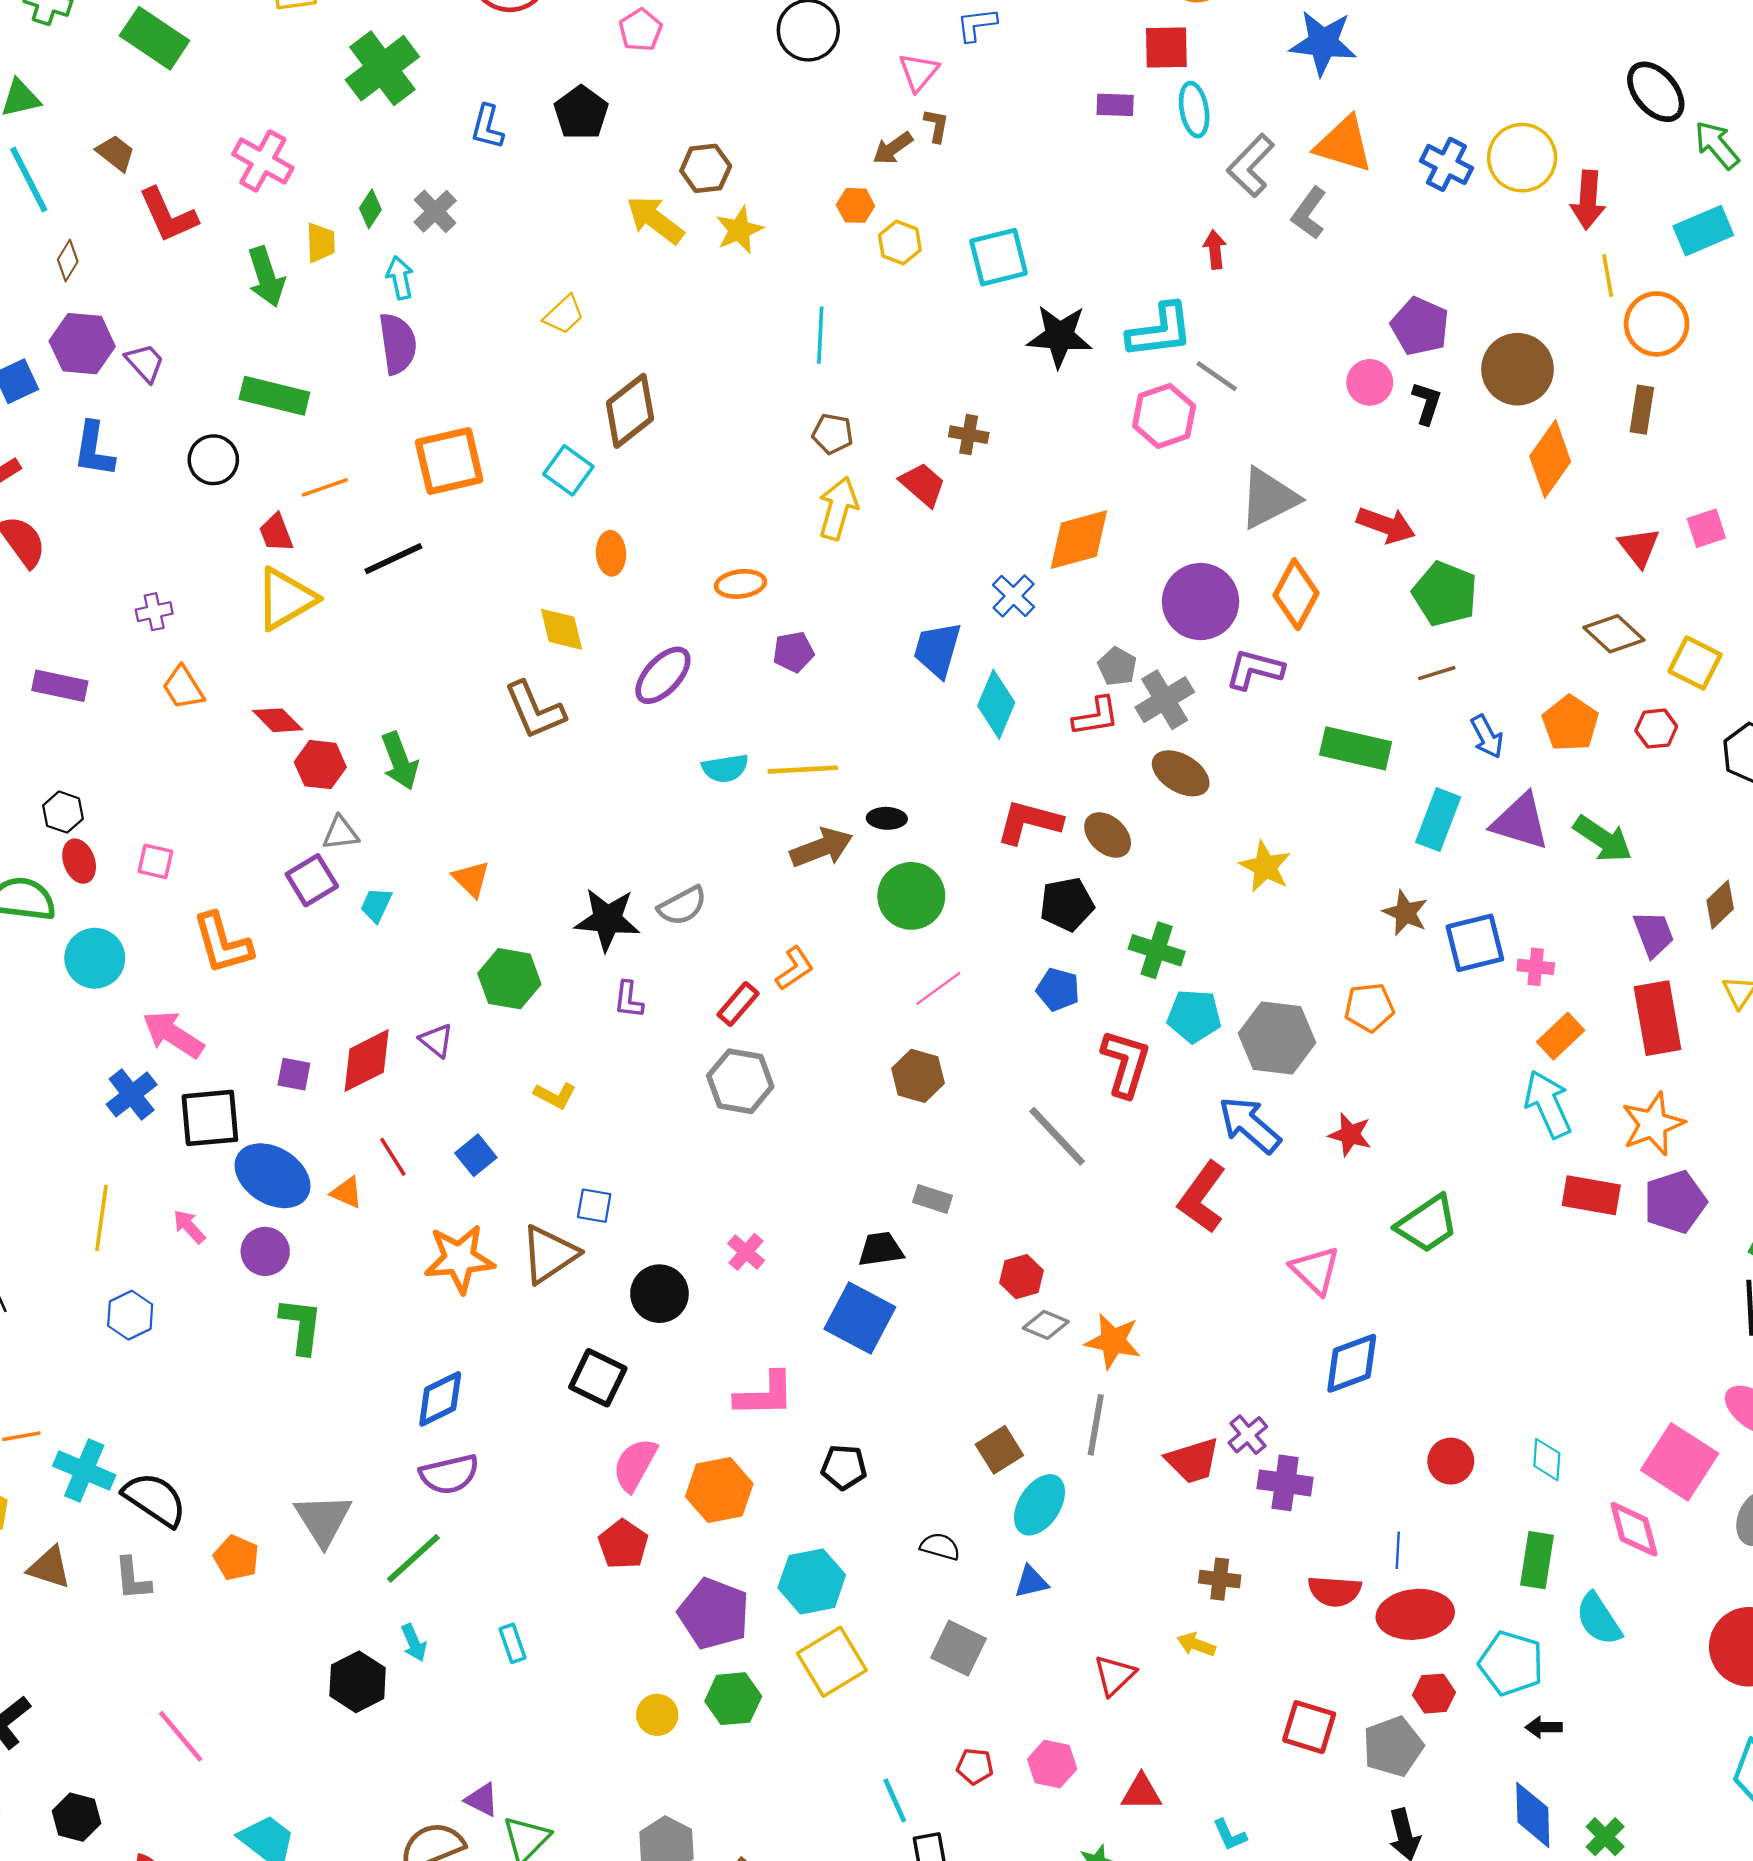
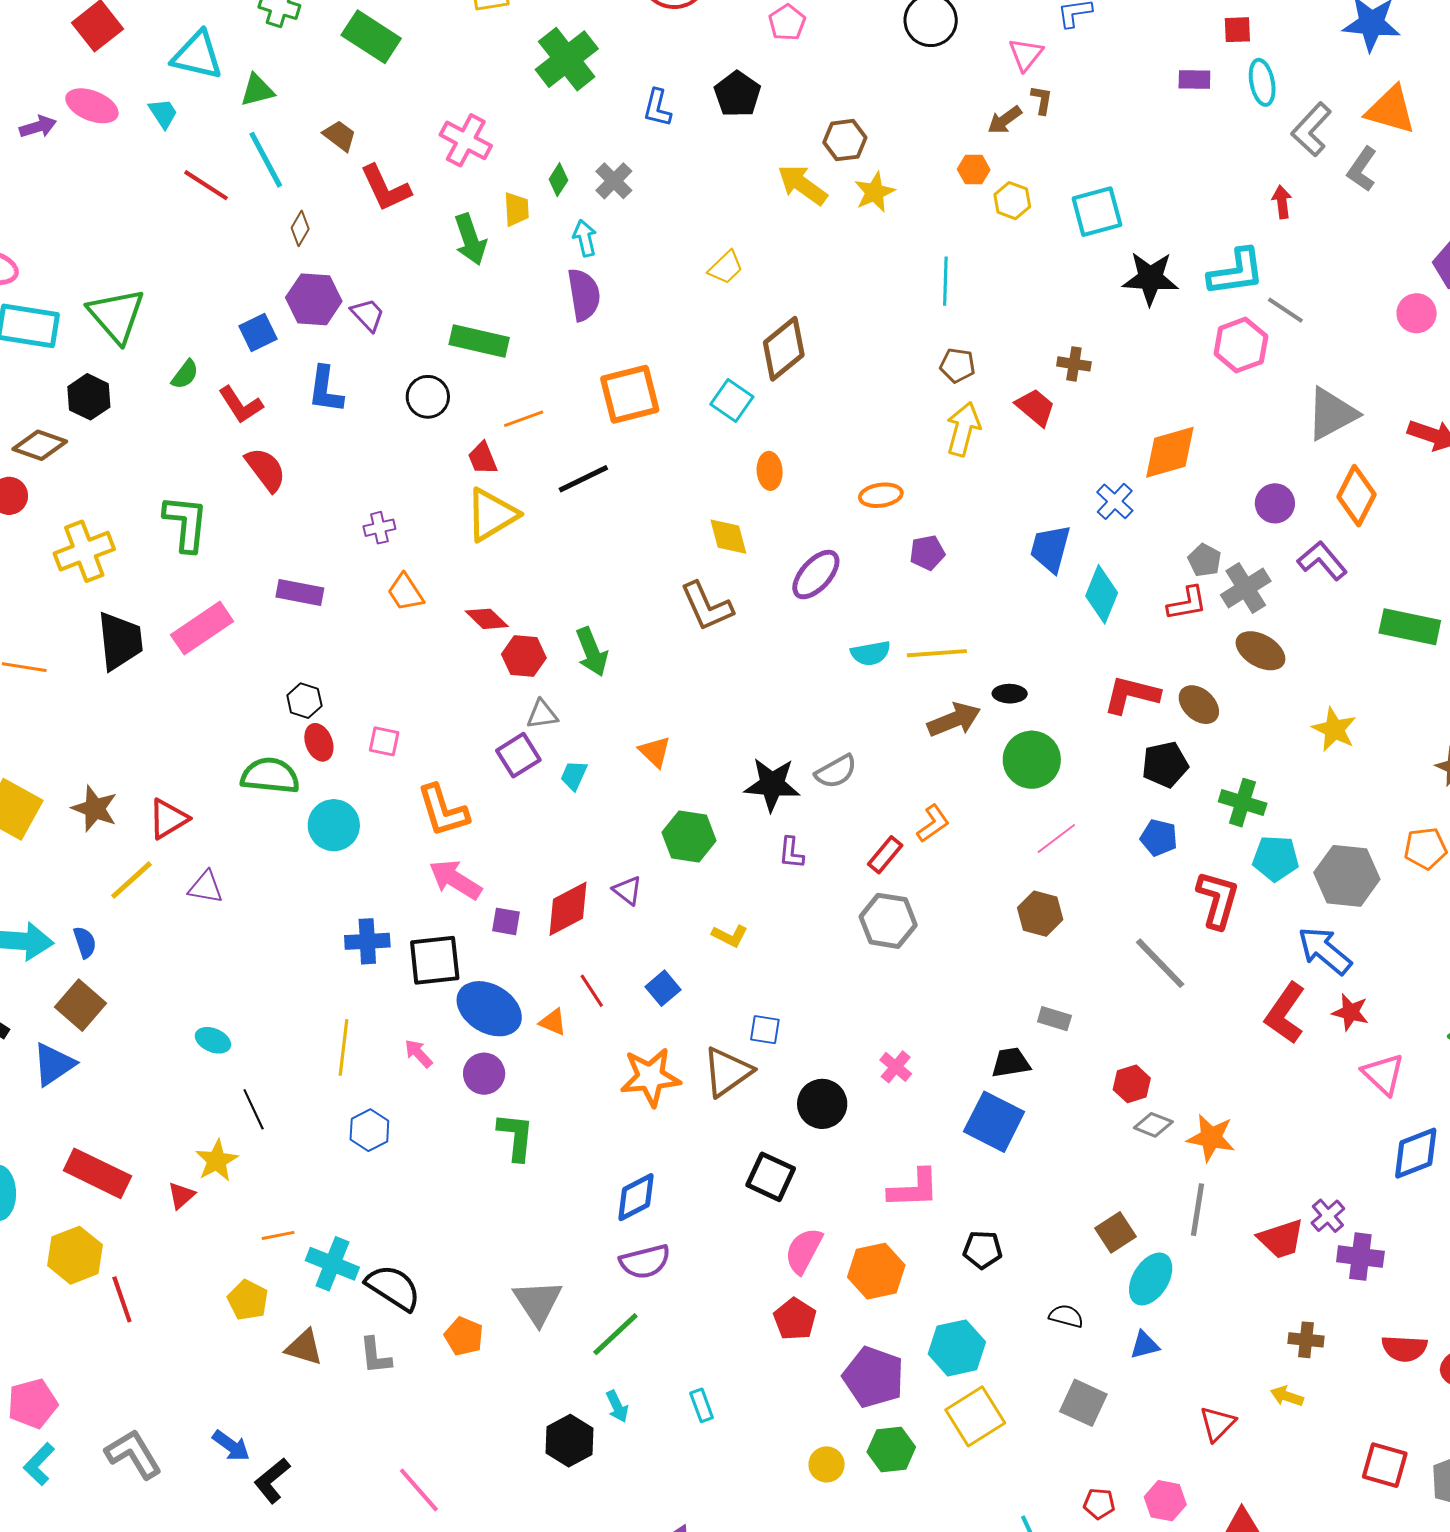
red square: (1166, 48) -> (1237, 30), size x0.7
purple circle: (1201, 602) -> (1275, 503), size x0.6
purple L-shape: (1255, 669) -> (1322, 561), turned 36
pink arrow: (173, 1034) -> (455, 880), moved
blue cross: (132, 1094) -> (367, 941), turned 36
red star: (1350, 1135) -> (1350, 1012), moved

